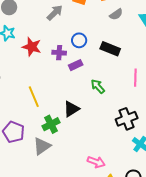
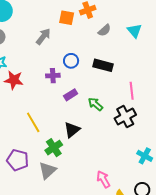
red star: (32, 47) -> (14, 80), moved
purple rectangle: (76, 65) -> (71, 95), moved
black cross: (127, 119) -> (125, 117), moved
pink arrow: (96, 162) -> (103, 179), turned -132

